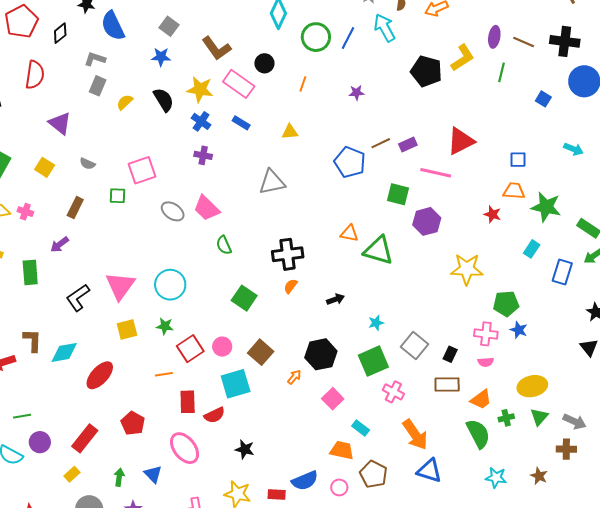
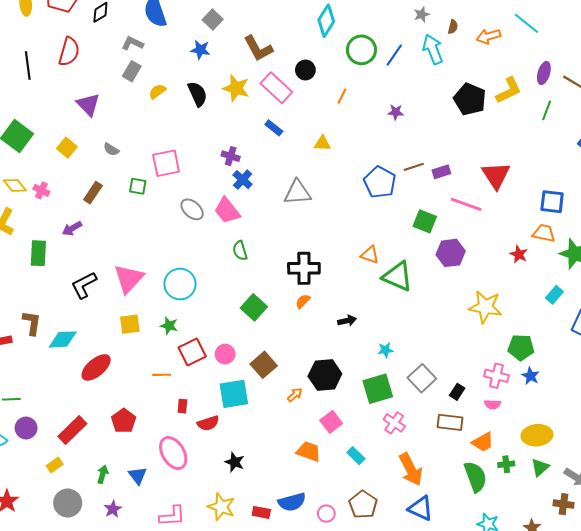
blue cross: (201, 121) -> (243, 180), moved
red triangle: (461, 141) -> (496, 175), turned -44
blue square: (518, 160) -> (552, 202), size x1.4
red rectangle: (188, 402) -> (182, 406), size x0.6
orange trapezoid: (342, 450) -> (309, 451), moved

